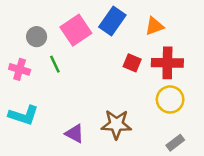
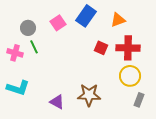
pink square: (76, 30) -> (58, 23), size x0.7
green line: (55, 64) -> (34, 47), moved
gray rectangle: (175, 143) -> (139, 100), moved, turned -32

